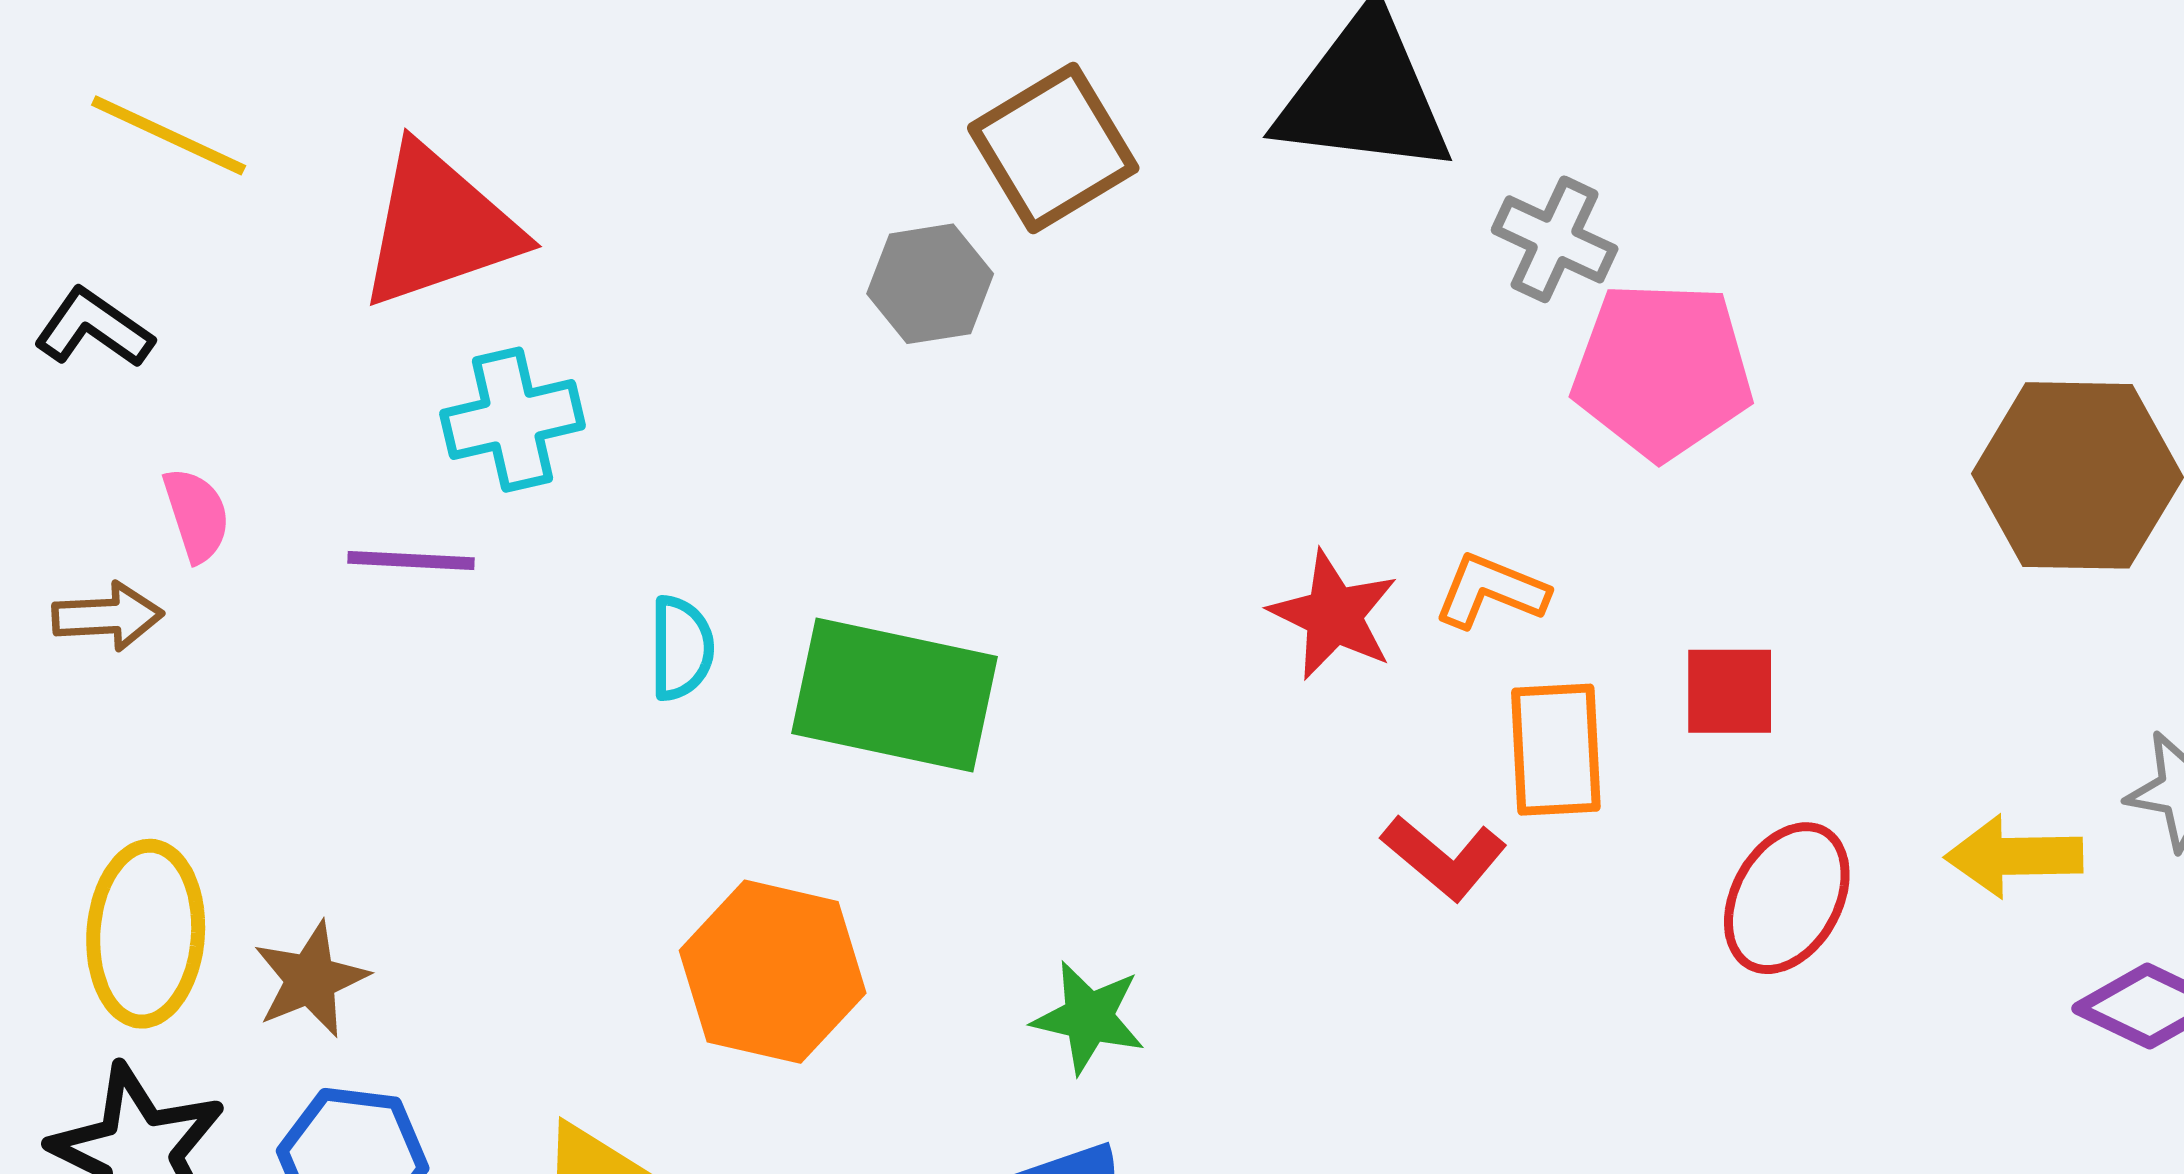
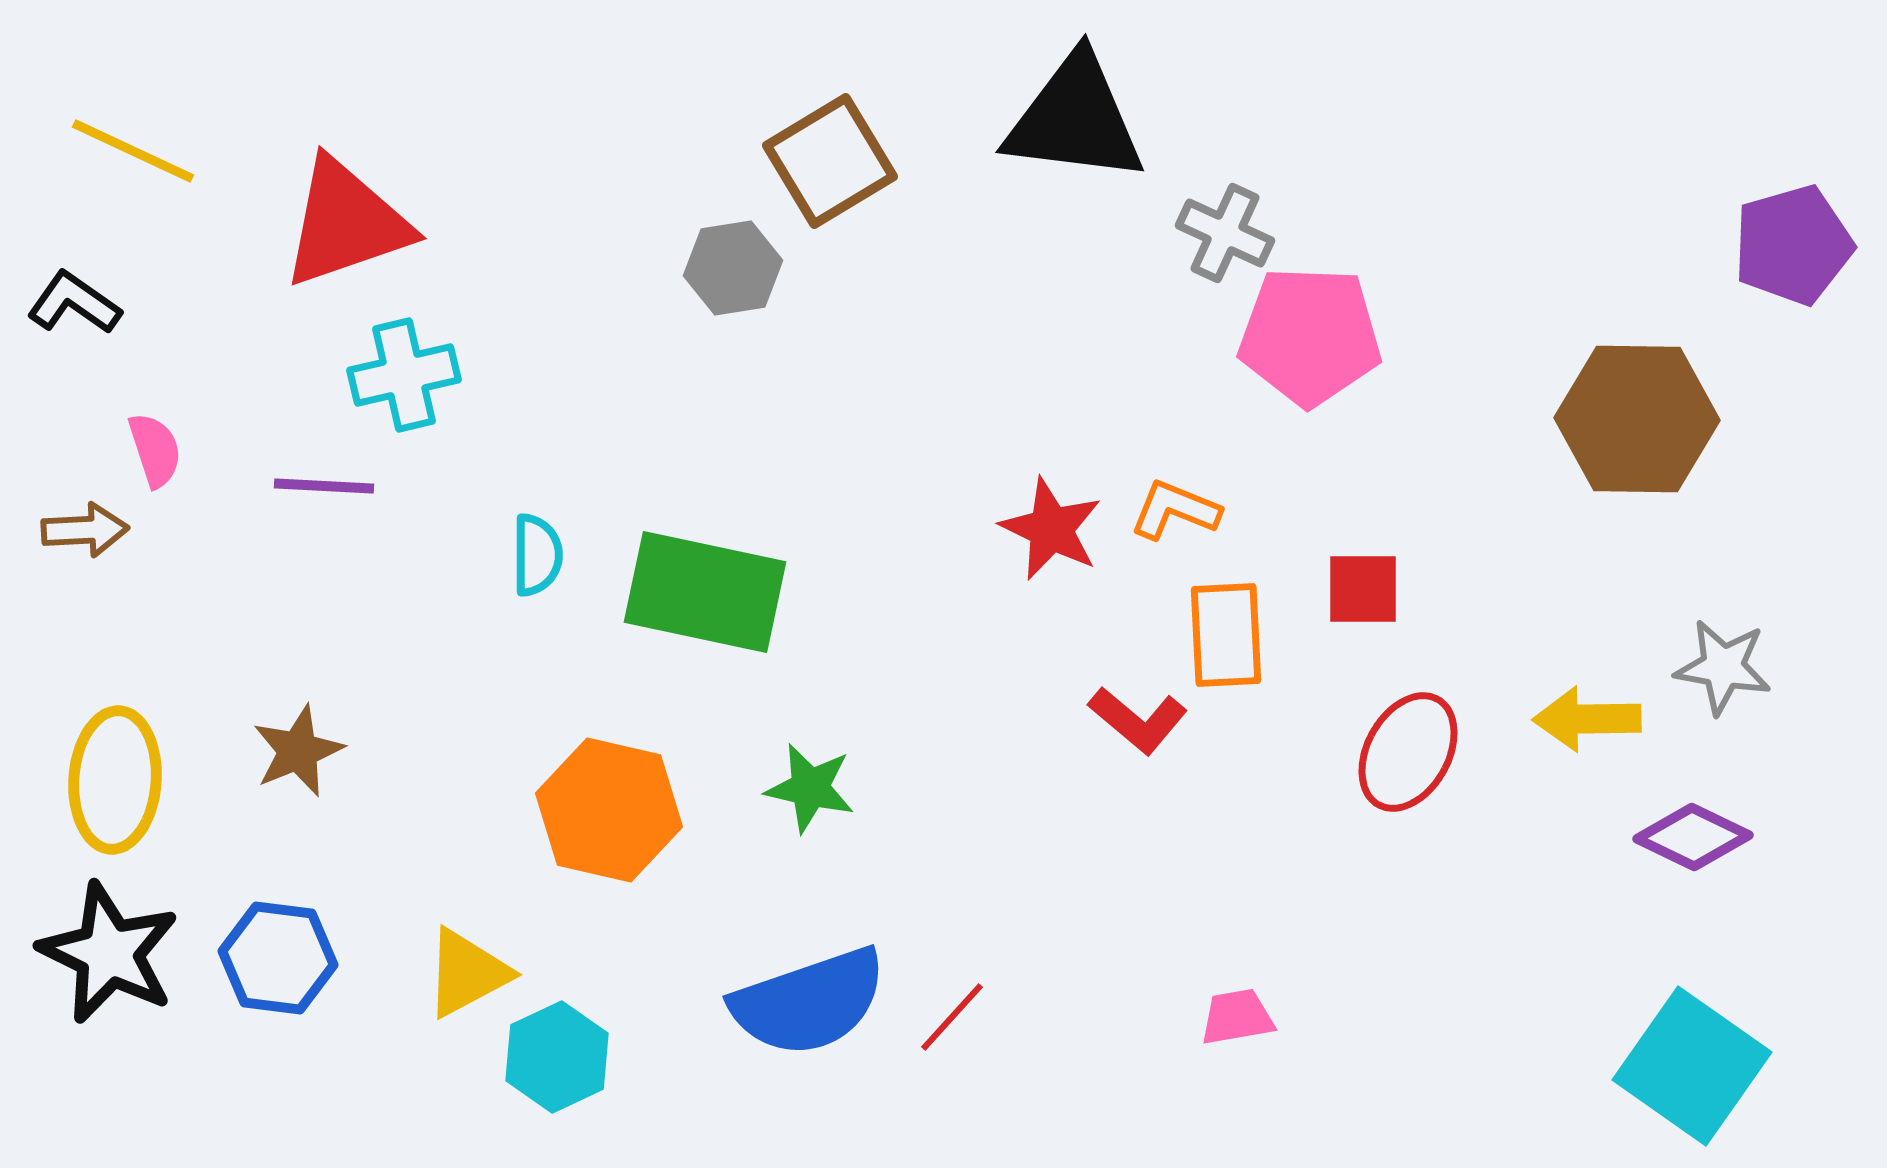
brown star: (311, 979) -> (298, 751), moved
green star: (1089, 1017) -> (810, 788), moved

